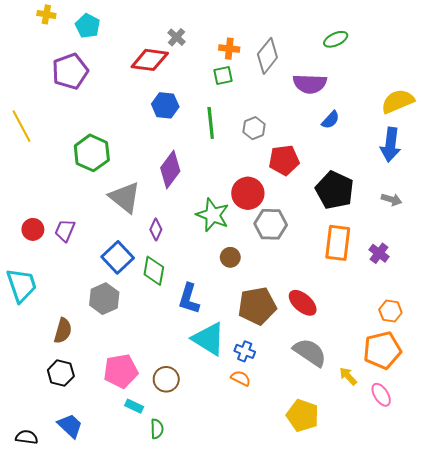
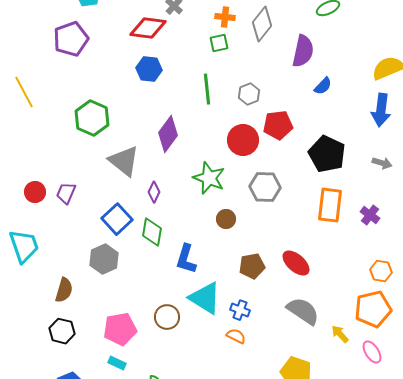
purple semicircle: (310, 84) -> (303, 51), turned -80
blue hexagon: (165, 105) -> (149, 69), moved
red circle: (248, 193) -> (243, 140), moved
brown pentagon: (257, 306) -> (252, 266), size x0.7
brown circle: (166, 379) -> (167, 317), moved
cyan rectangle: (134, 406) -> (117, 363), moved

